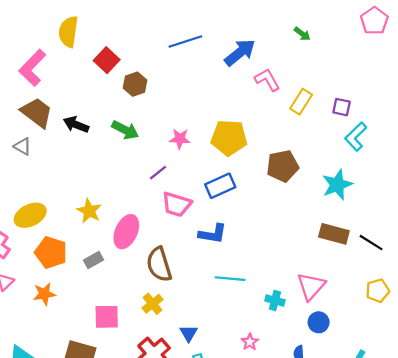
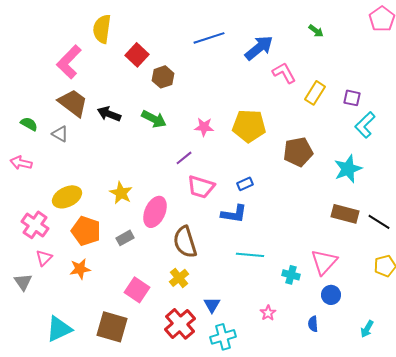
blue rectangle: (220, 186) -> (245, 184), moved, size x0.6
pink square: (107, 317) -> (137, 290), turned 35

